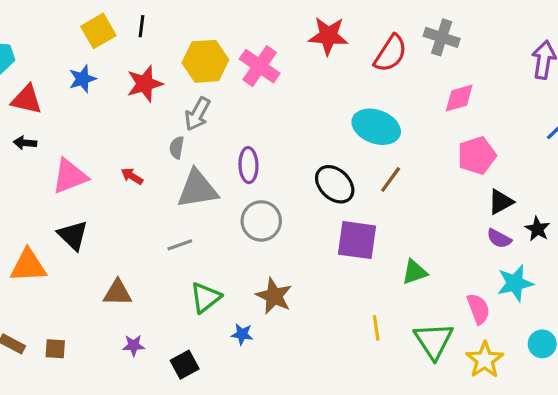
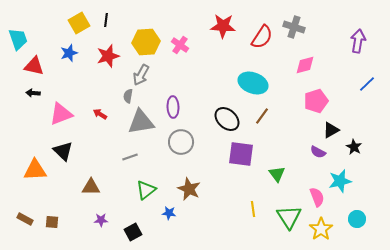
pink cross: (260, 66) -> (180, 45), size x0.7
purple semicircle: (499, 239) -> (318, 152), moved
green triangle: (414, 272) -> (277, 174), turned -48

